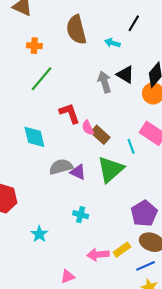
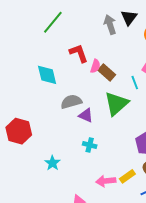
black triangle: (125, 74) -> (129, 18), turned 36
pink semicircle: (88, 128) -> (95, 66), turned -136
purple triangle: (78, 172) -> (86, 115), moved

